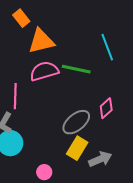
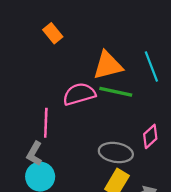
orange triangle: (41, 41) -> (108, 65), moved
gray ellipse: (76, 122) -> (116, 153), turned 48

